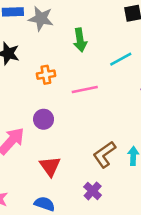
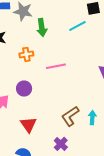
green arrow: (80, 40) -> (42, 28), moved
cyan line: (121, 59) -> (77, 26), moved

